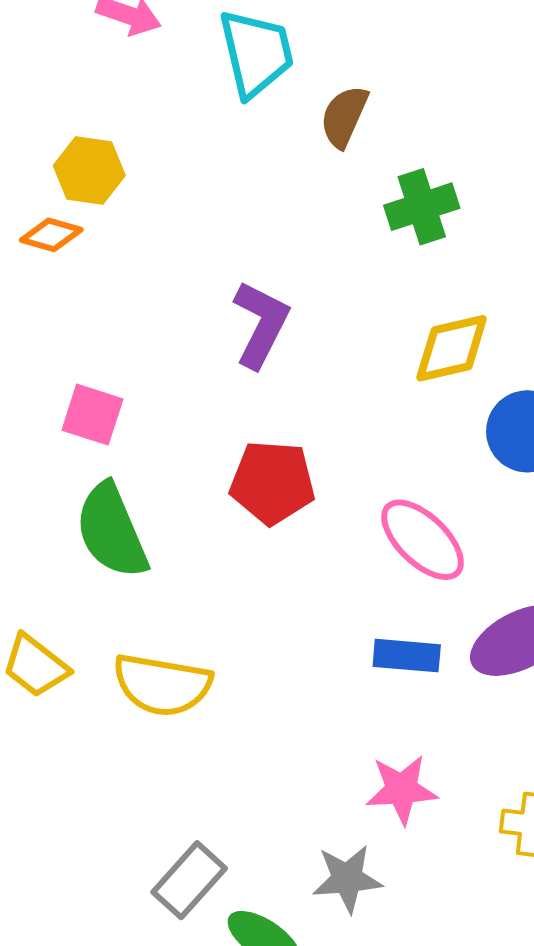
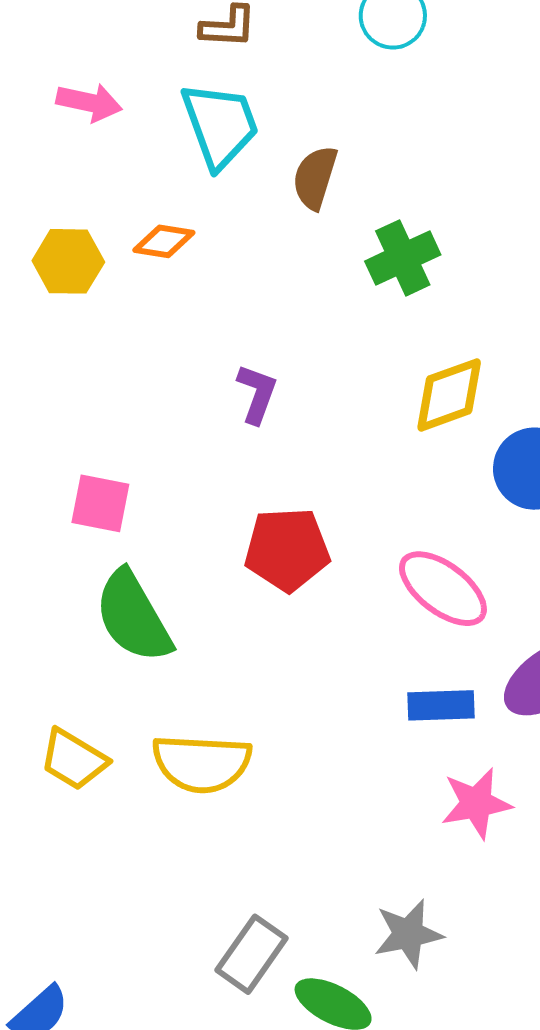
orange diamond: (51, 235) -> (164, 241), moved
purple L-shape: (261, 324) -> (257, 394), size x0.7
pink star: (402, 789) -> (476, 803), moved

